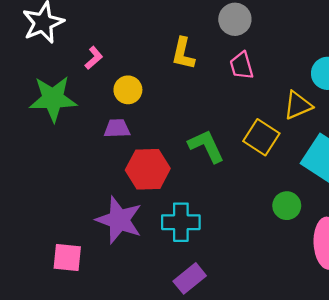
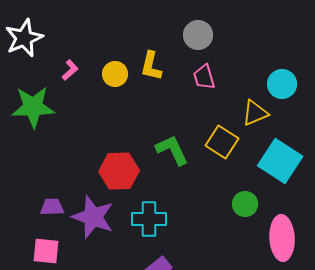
yellow circle: (128, 90) -> (115, 74), moved
purple trapezoid: (117, 128) -> (52, 207), moved

